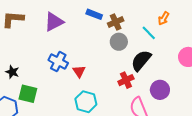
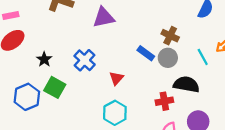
blue rectangle: (94, 14) -> (146, 53), moved
brown cross: (116, 22) -> (170, 36), turned 35
black semicircle: (141, 60) -> (186, 84), turned 45
blue cross: (58, 62) -> (85, 60), moved

